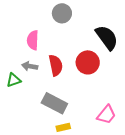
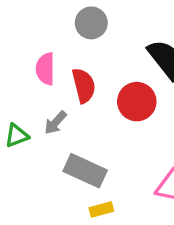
red semicircle: (56, 65) -> (84, 85), moved
gray arrow: (30, 66) -> (56, 123), moved, turned -56

